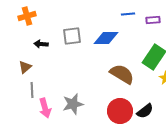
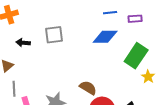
blue diamond: (106, 38) -> (105, 37), moved
brown semicircle: (122, 74) -> (88, 88), moved, size x0.7

